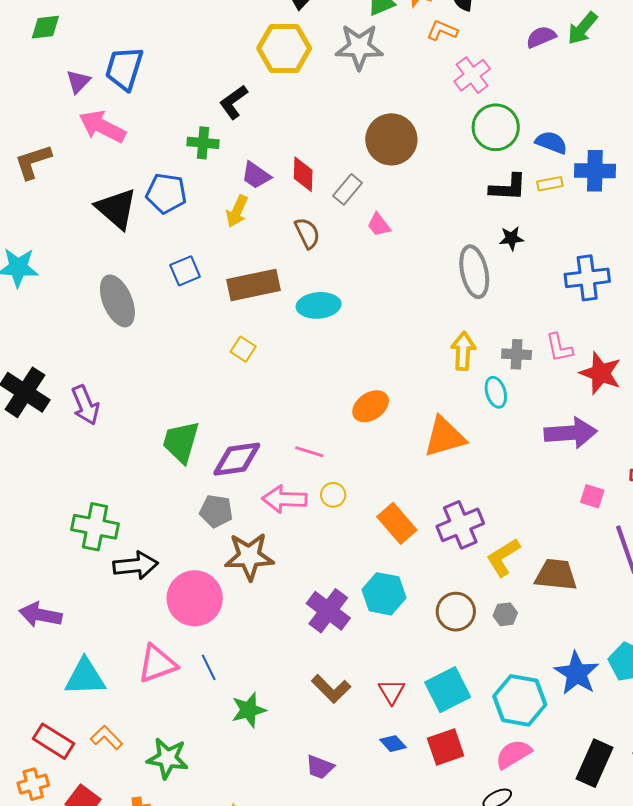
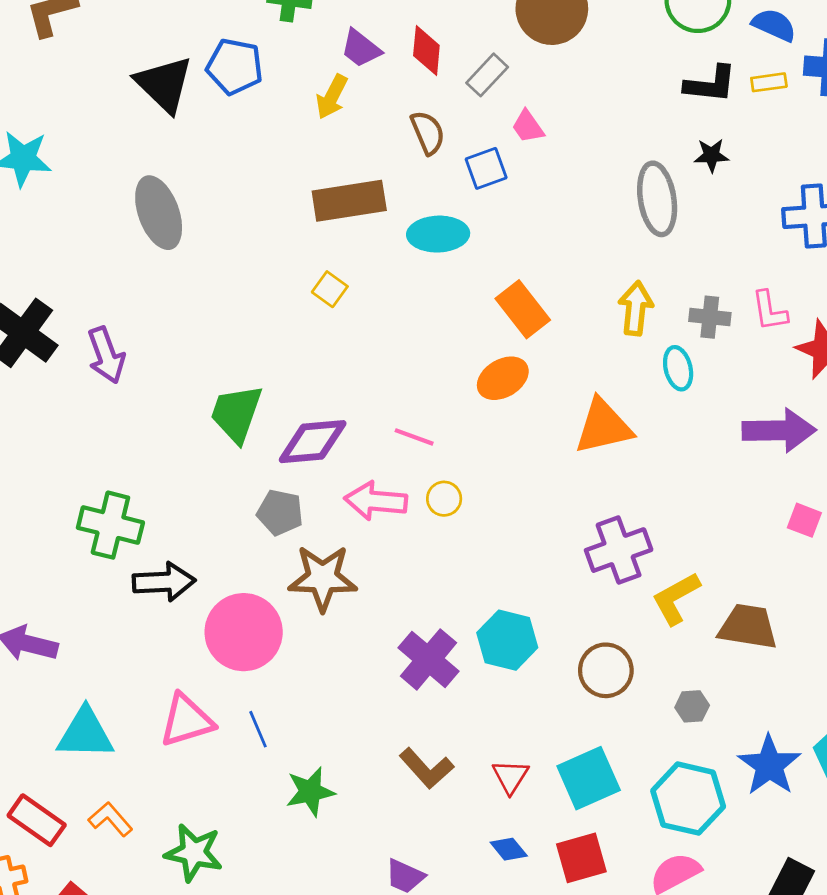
blue square: (185, 271) -> (486, 168), moved
orange rectangle: (397, 523) -> (523, 309), moved
gray hexagon: (505, 614) -> (692, 706), moved

